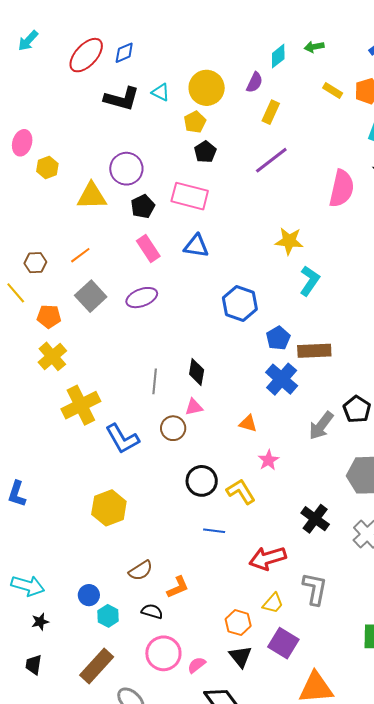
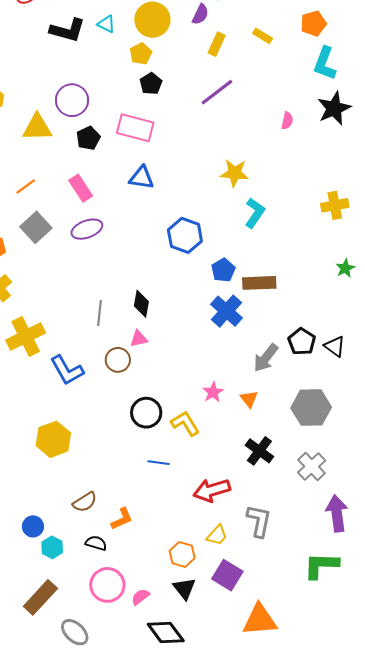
yellow rectangle: (333, 91) -> (263, 36), moved
pink semicircle: (342, 188) -> (287, 121), size x0.5
pink rectangle: (148, 248) -> (81, 188), moved
orange triangle: (248, 423) -> (249, 399), moved, turned 36

